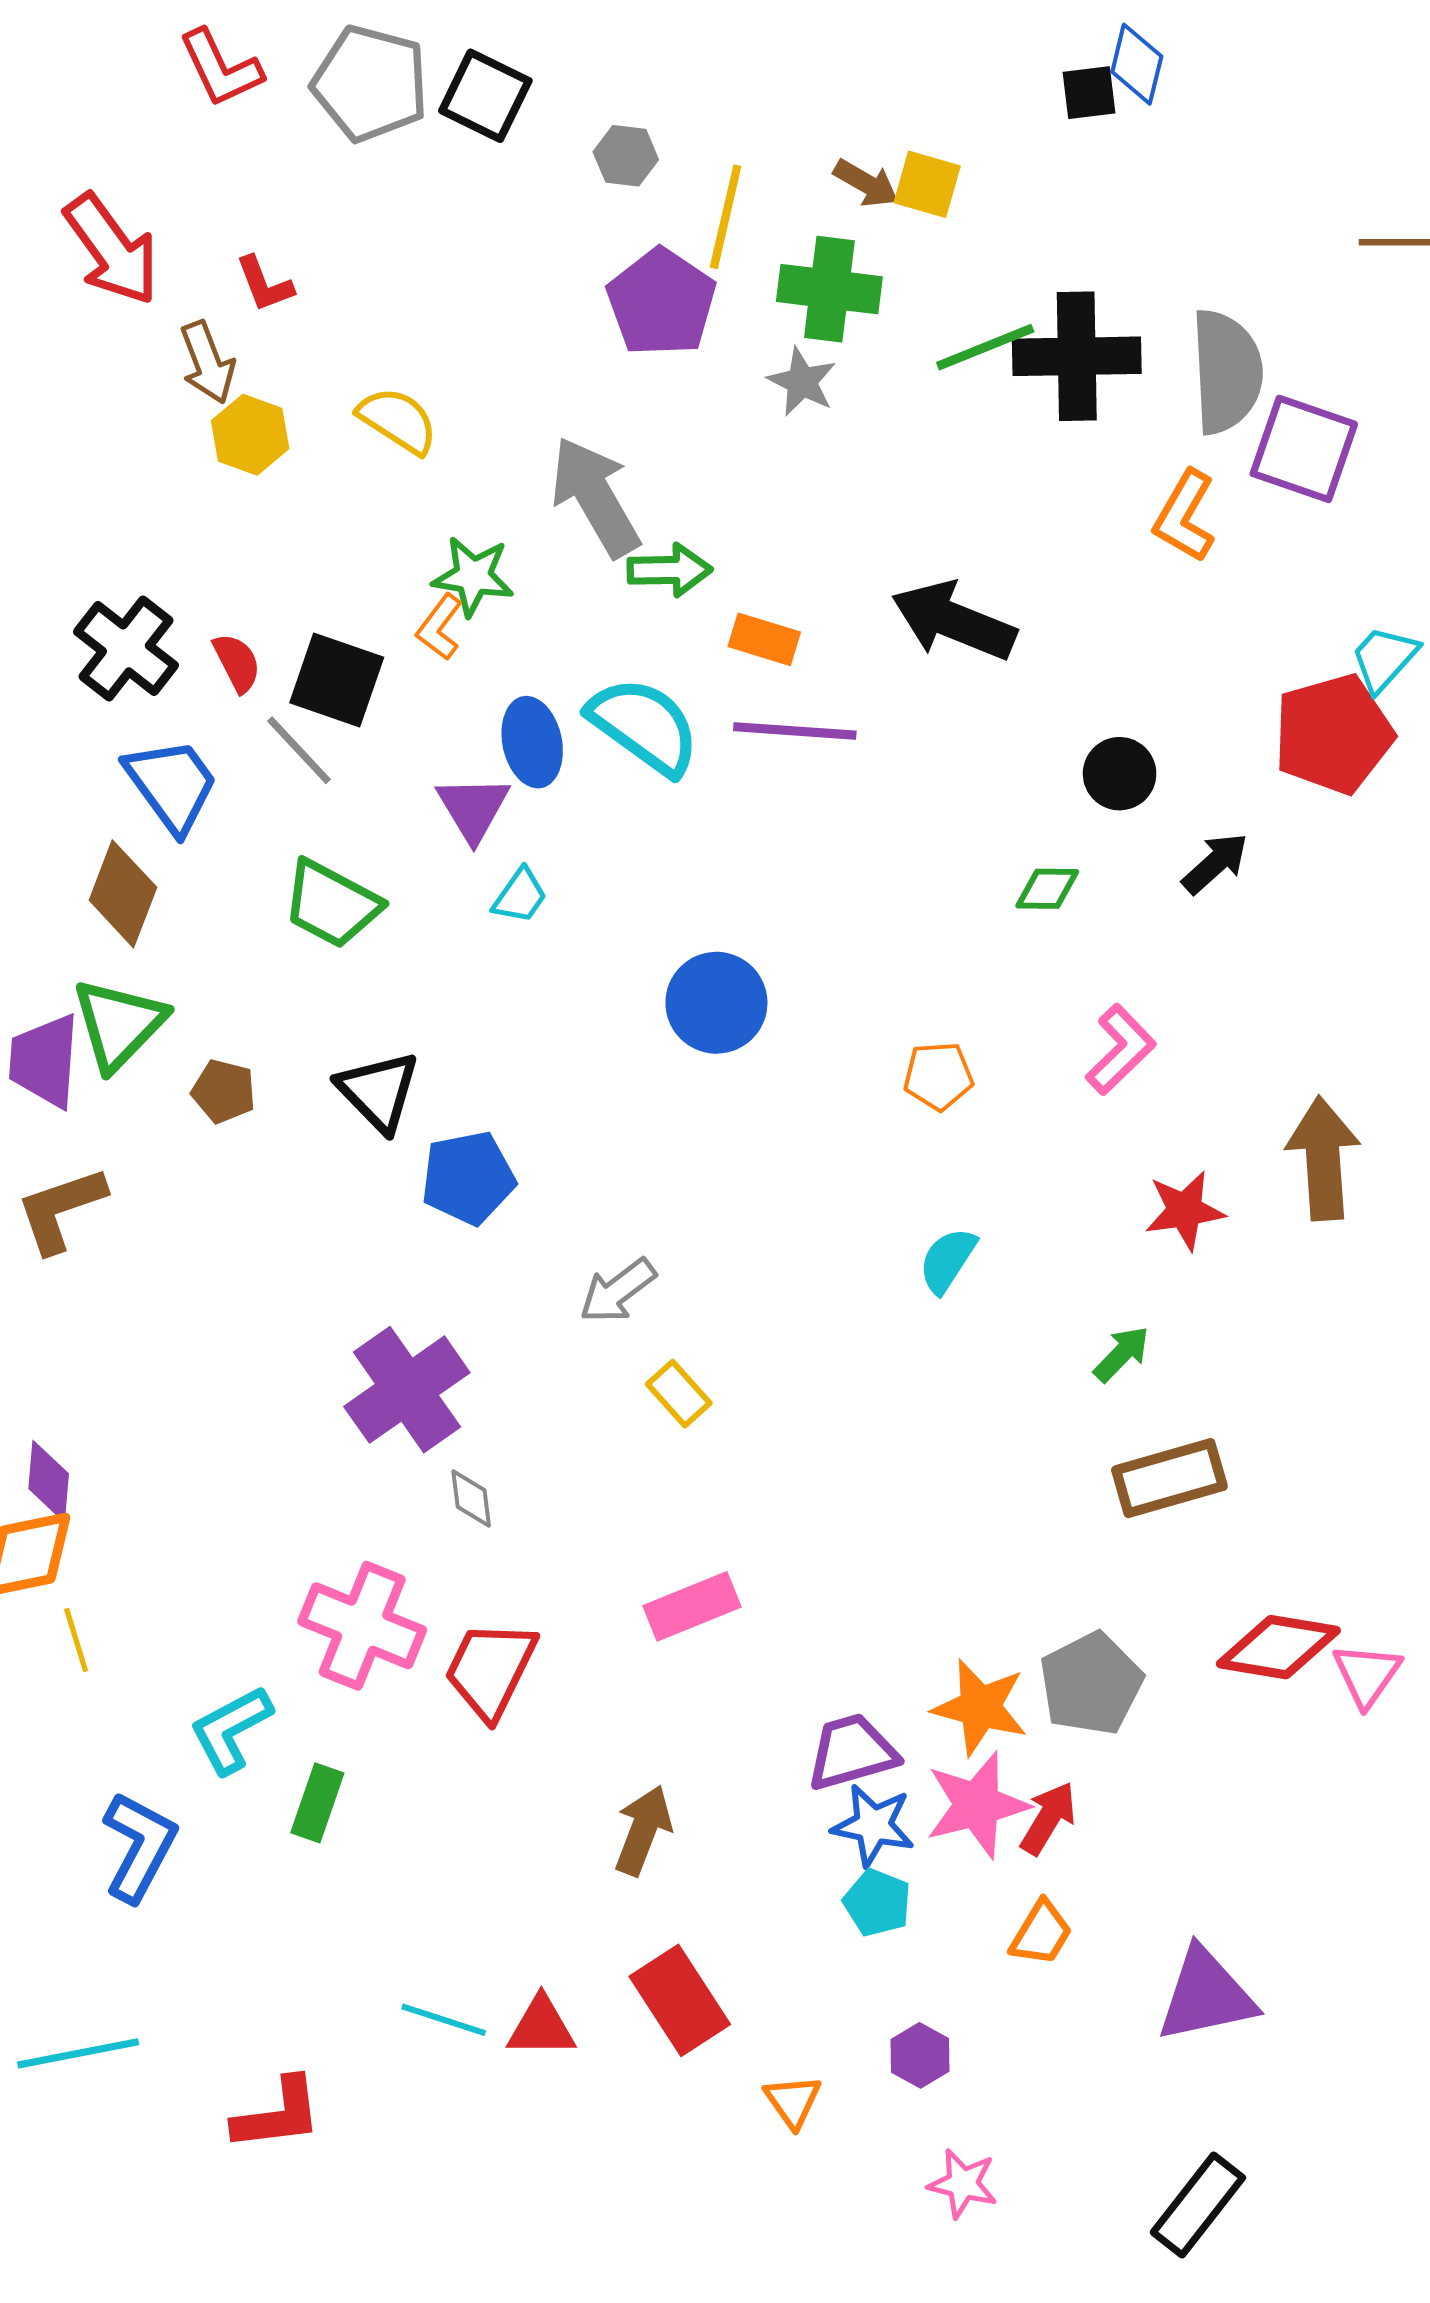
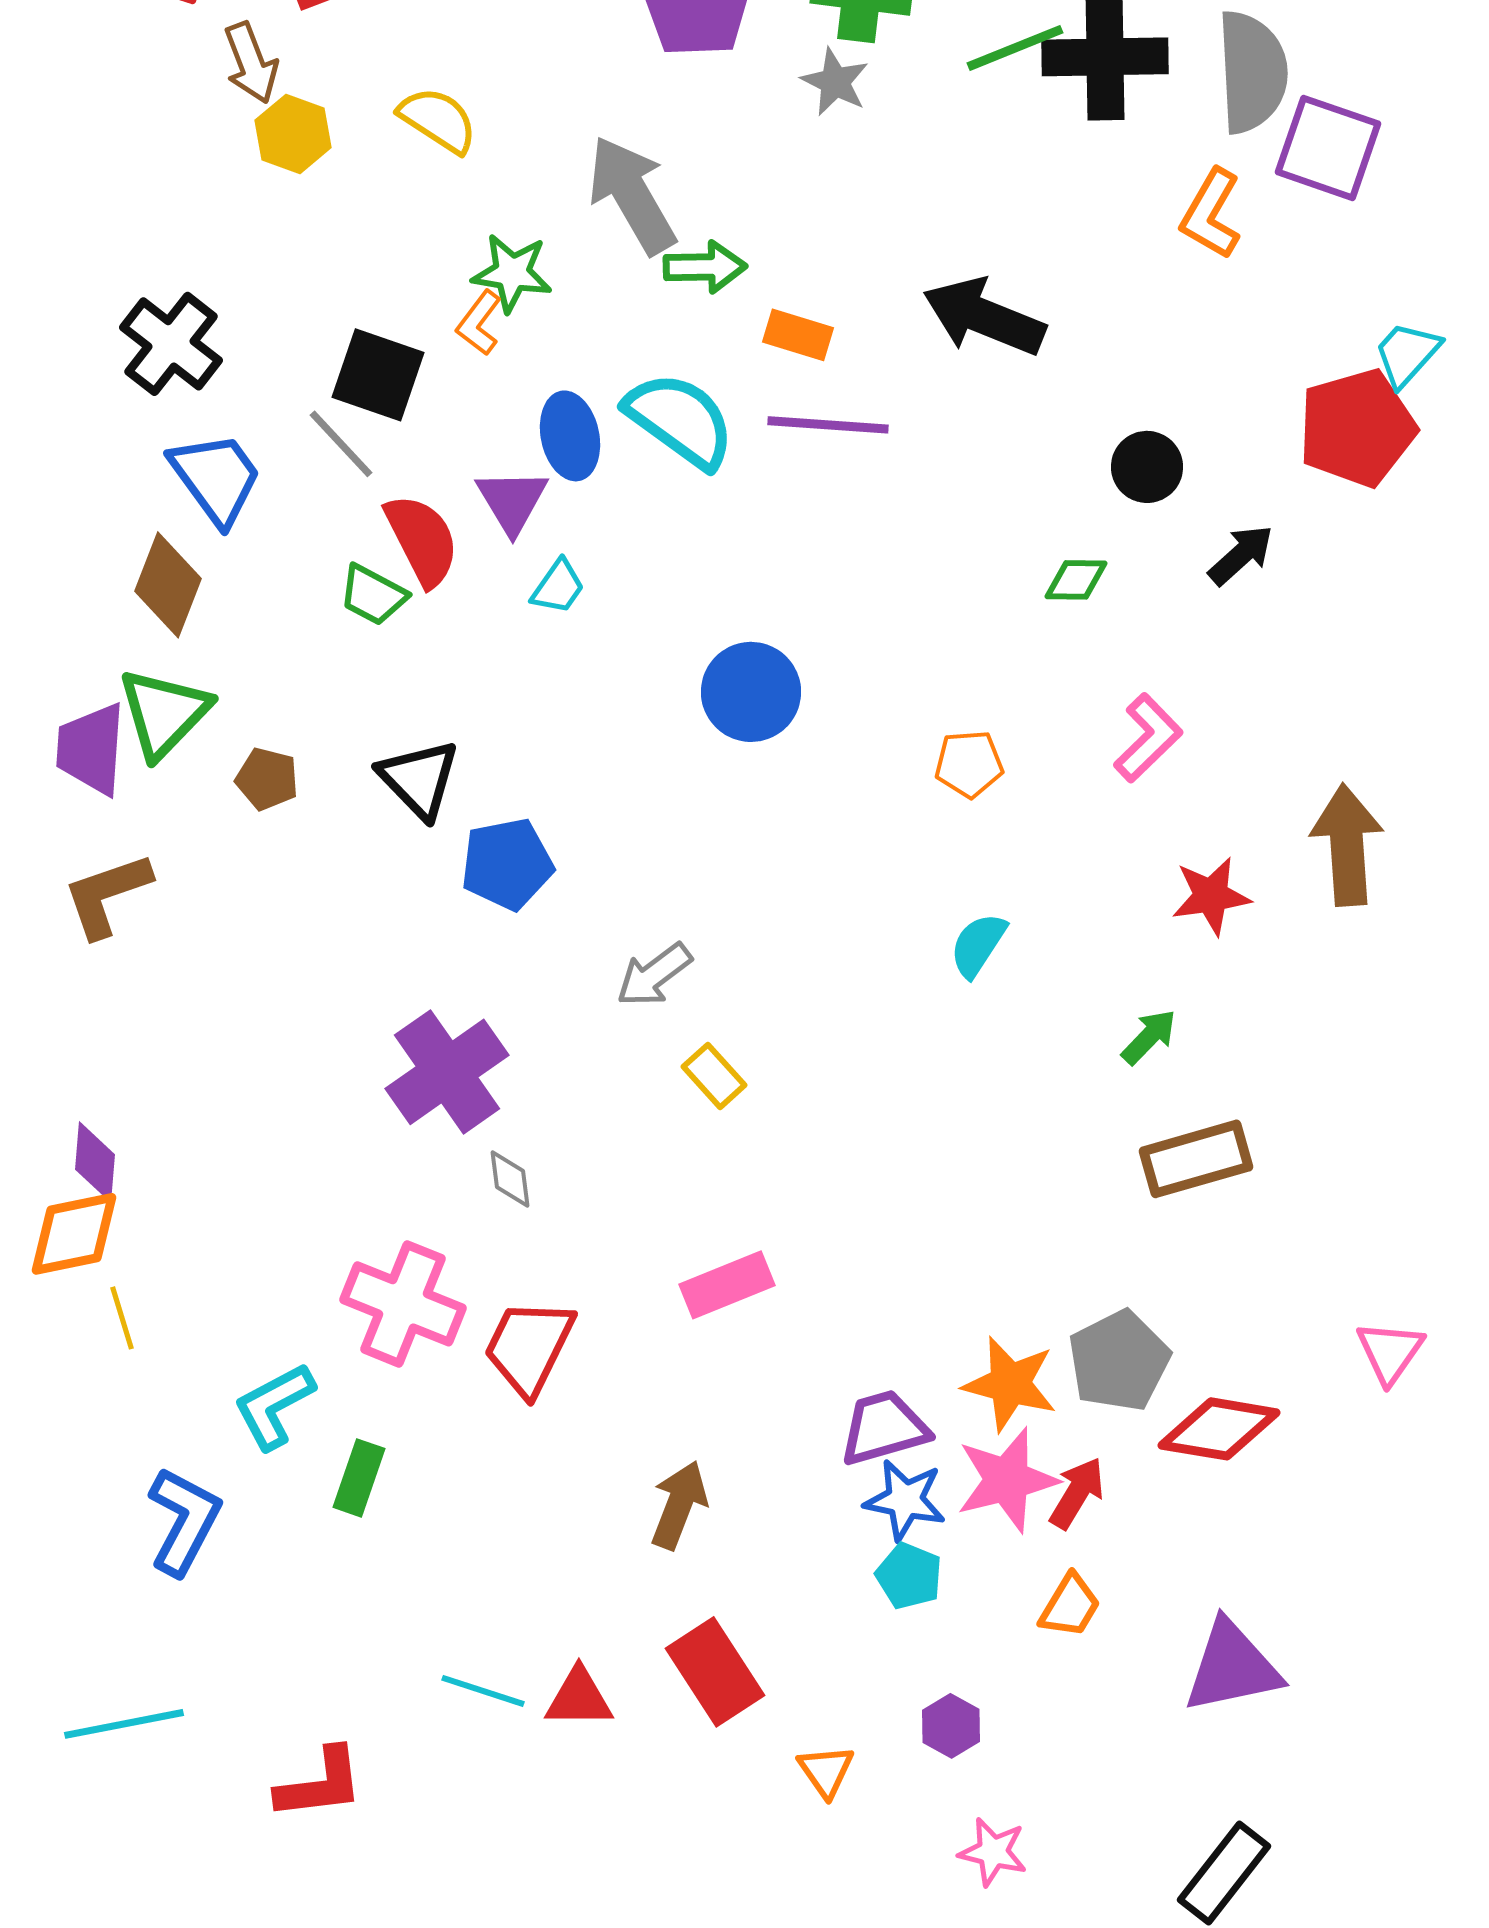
red semicircle: (237, 663) -> (422, 540), moved, size x1.6
green trapezoid: (332, 904) -> (373, 595), size x0.7
red diamond: (1278, 1647) -> (1219, 1429), moved

